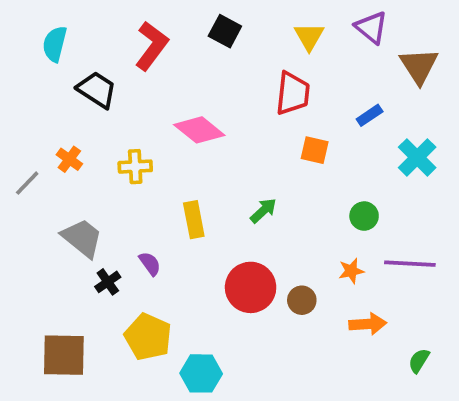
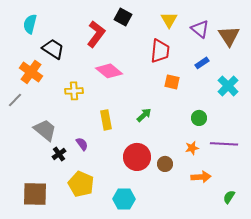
purple triangle: (371, 27) -> (200, 29), moved
red L-shape: (152, 46) -> (96, 34), moved
orange cross: (69, 159) -> (31, 72), moved, size x1.6
cyan hexagon: (201, 373) -> (124, 199), moved

